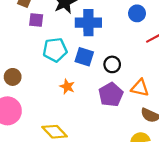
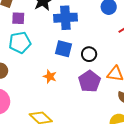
cyan pentagon: (55, 50) -> (20, 42), moved

